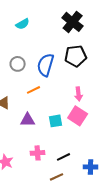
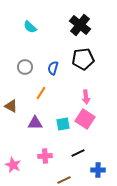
cyan semicircle: (23, 24) -> (30, 27), turned 72
blue semicircle: (46, 65) -> (53, 68), size x0.6
orange line: (34, 90) -> (41, 93), turned -32
black line: (64, 157) -> (78, 153), moved

